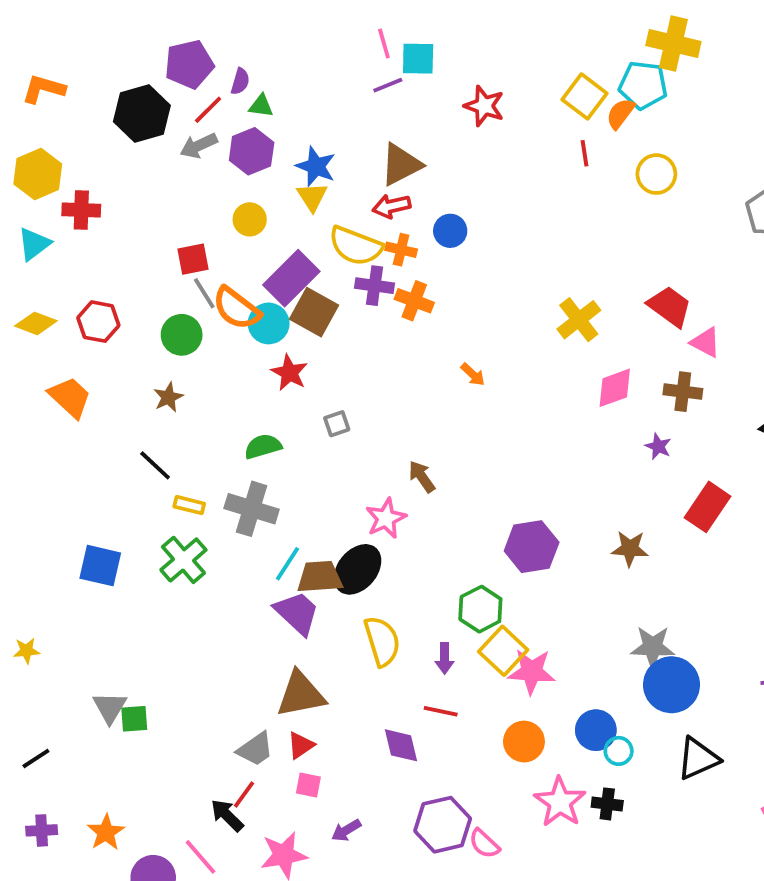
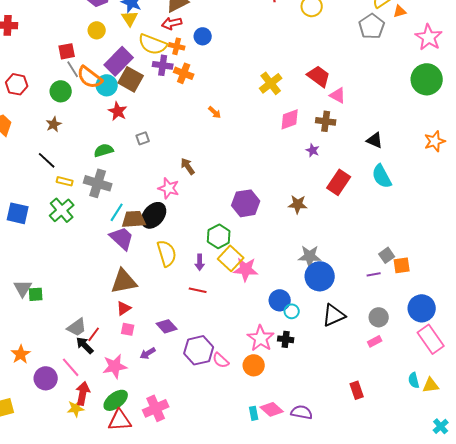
pink star: (386, 518) -> (169, 188), turned -30
orange circle: (524, 742) -> (254, 365), moved
purple diamond: (401, 745) -> (167, 326), moved, turned -30
gray trapezoid: (255, 749) -> (77, 327), moved

